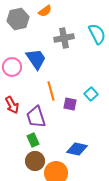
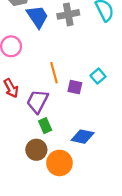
blue trapezoid: (36, 59) -> (37, 17), moved
purple trapezoid: (36, 117) -> (37, 101), turned 45
green rectangle: (33, 140) -> (45, 126), moved

